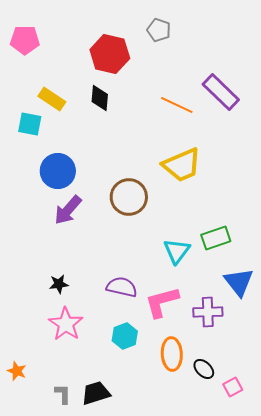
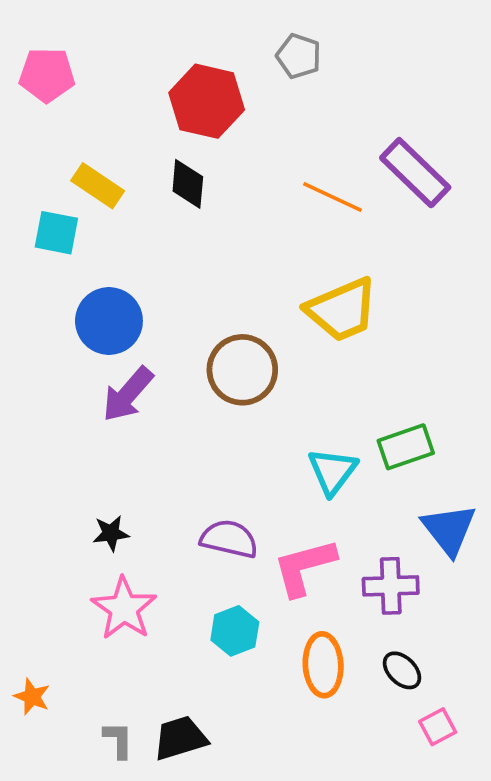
black ellipse: (204, 369) -> (402, 670), moved

